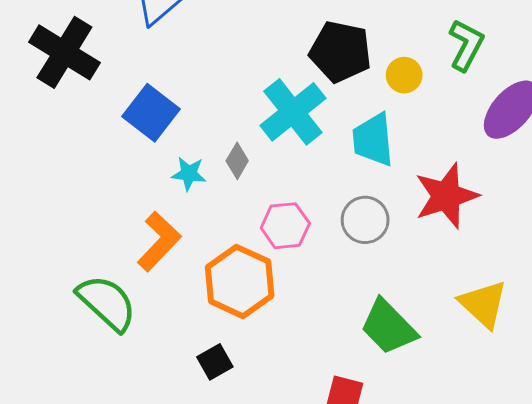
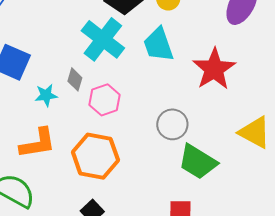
gray circle: (365, 220) -> (172, 124), moved
pink hexagon: (285, 226) -> (105, 100), moved
orange L-shape: (159, 241) -> (38, 143), turned 51

